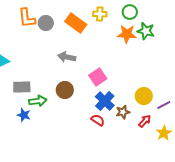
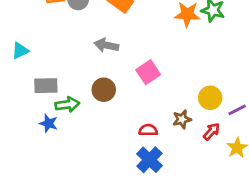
blue cross: (105, 101) -> (150, 160), moved
red semicircle: (98, 120) -> (148, 130), turned -32

